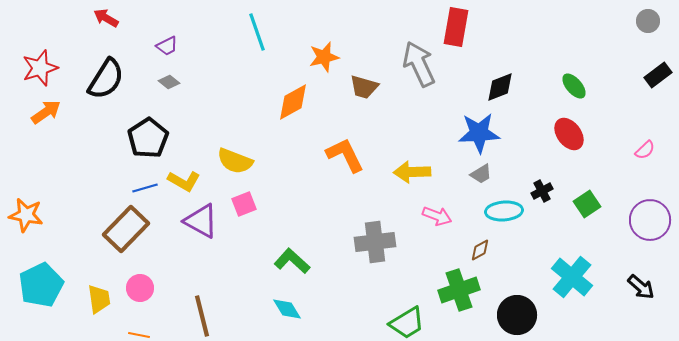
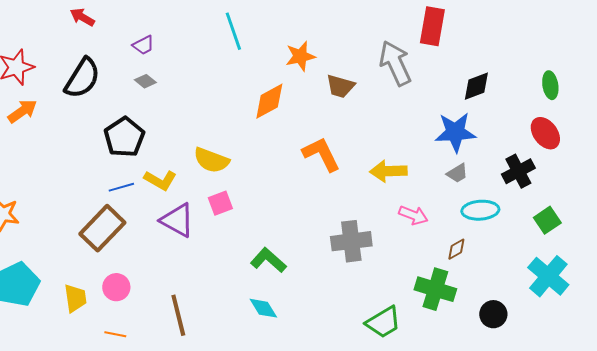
green ellipse: (574, 86) -> (550, 85), turned 32
black cross: (542, 191) -> (518, 171), moved, size x1.5
green square: (587, 204) -> (547, 220), moved
green cross: (459, 290) -> (435, 289), turned 36
black circle: (517, 315) -> (493, 314), size x0.7

